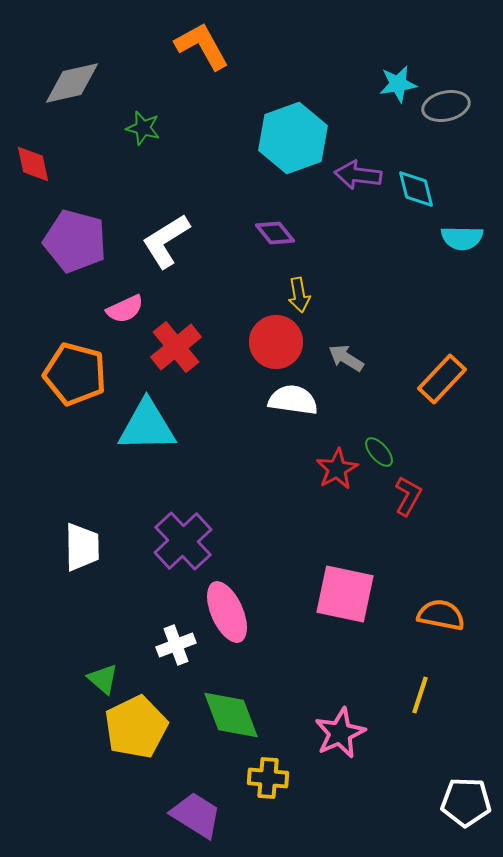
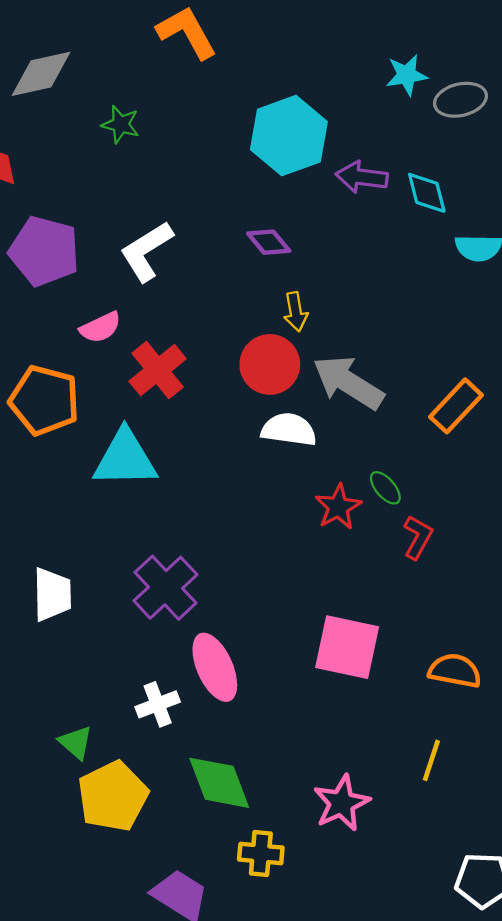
gray arrow: (346, 358) -> (348, 382), size x1.8

